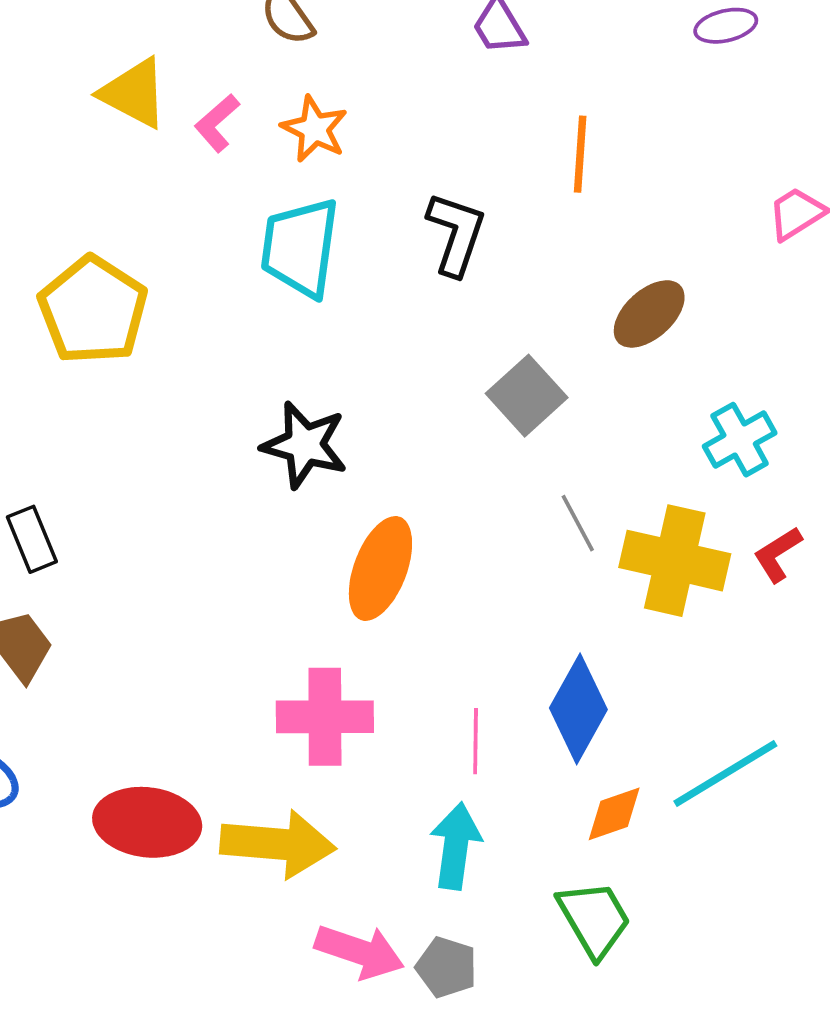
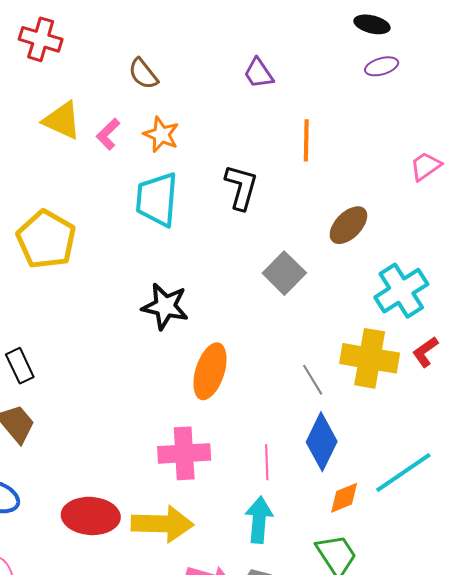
cyan cross: (740, 440) -> (401, 291), size x1.4
gray line: (578, 523) -> (313, 380), moved

